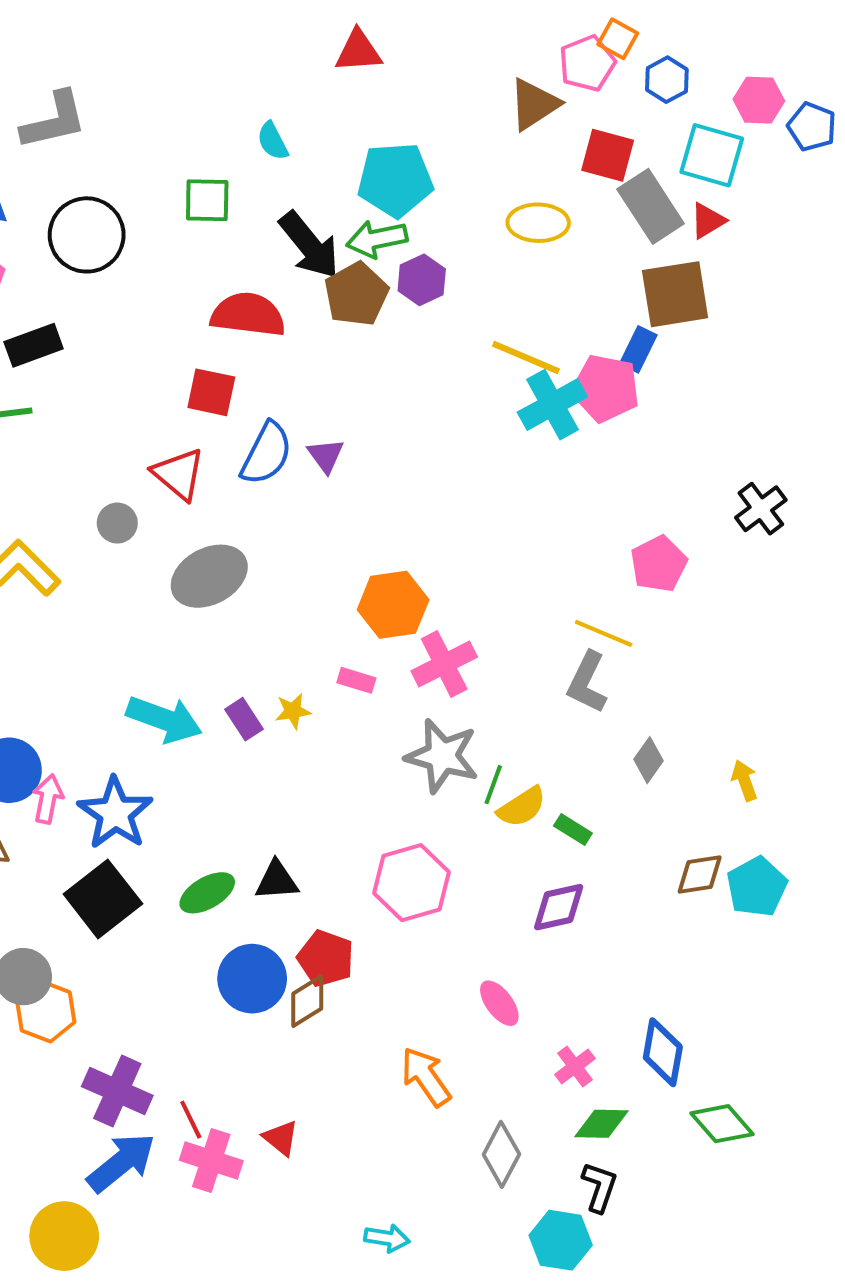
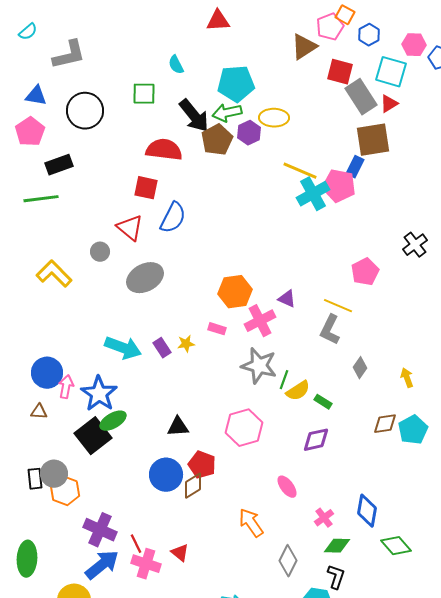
yellow ellipse: (538, 223) -> (274, 118), moved
purple triangle: (326, 456) -> (287, 299), moved, turned -30
green ellipse: (207, 893) -> (113, 421), moved

